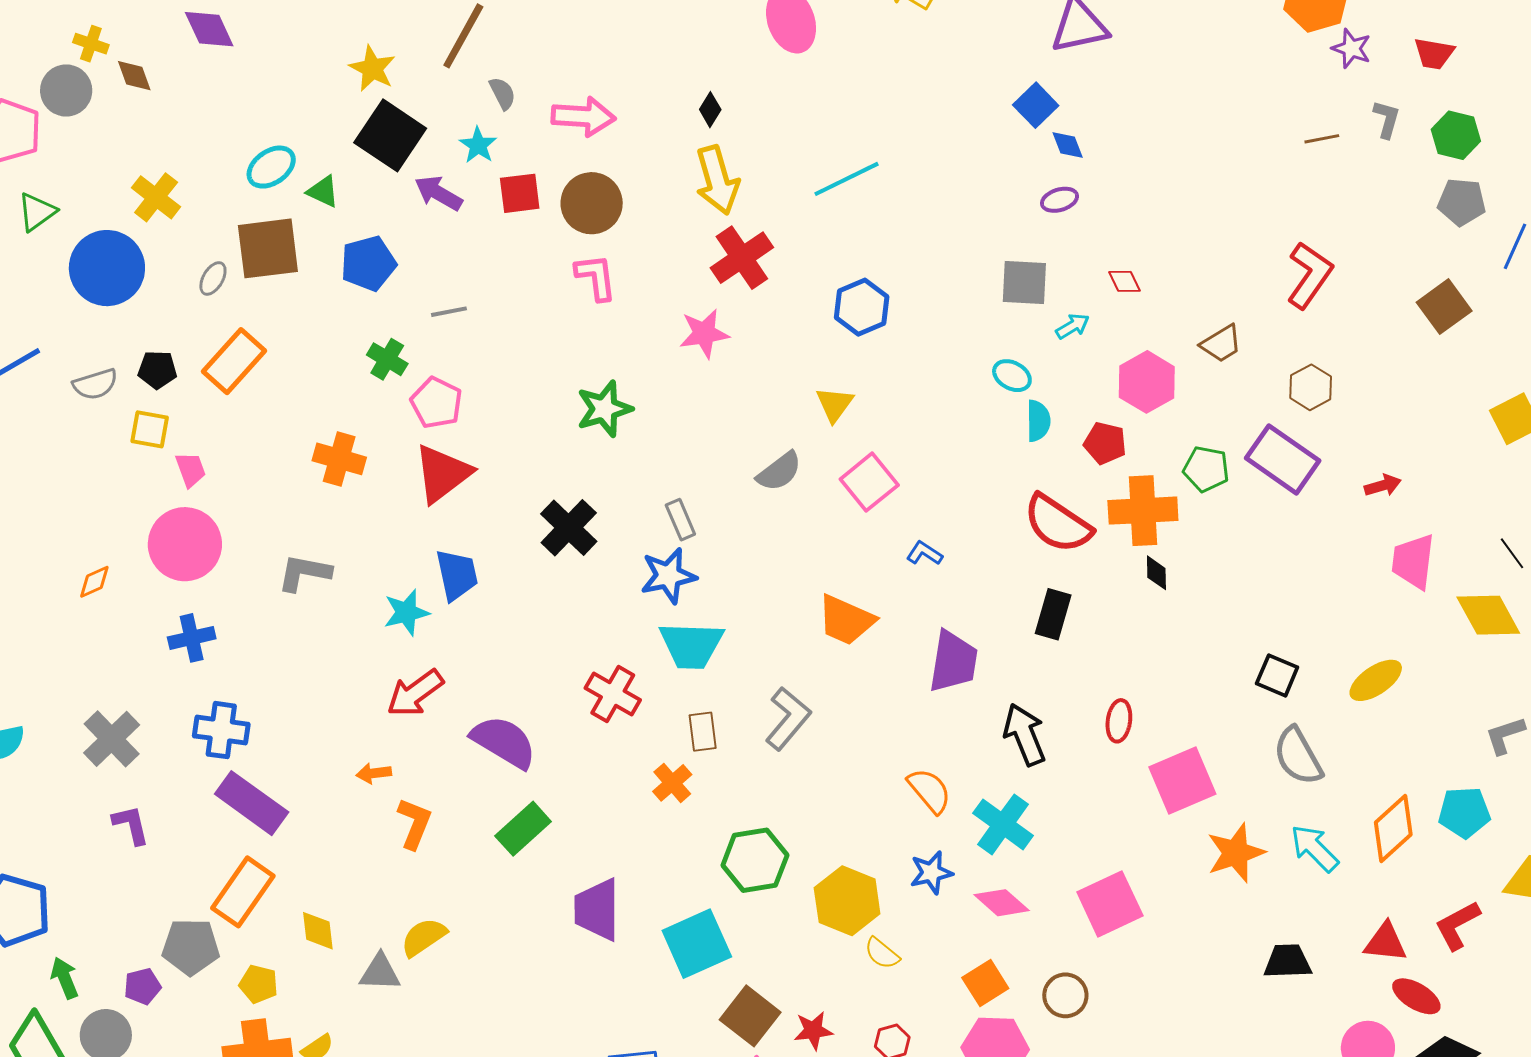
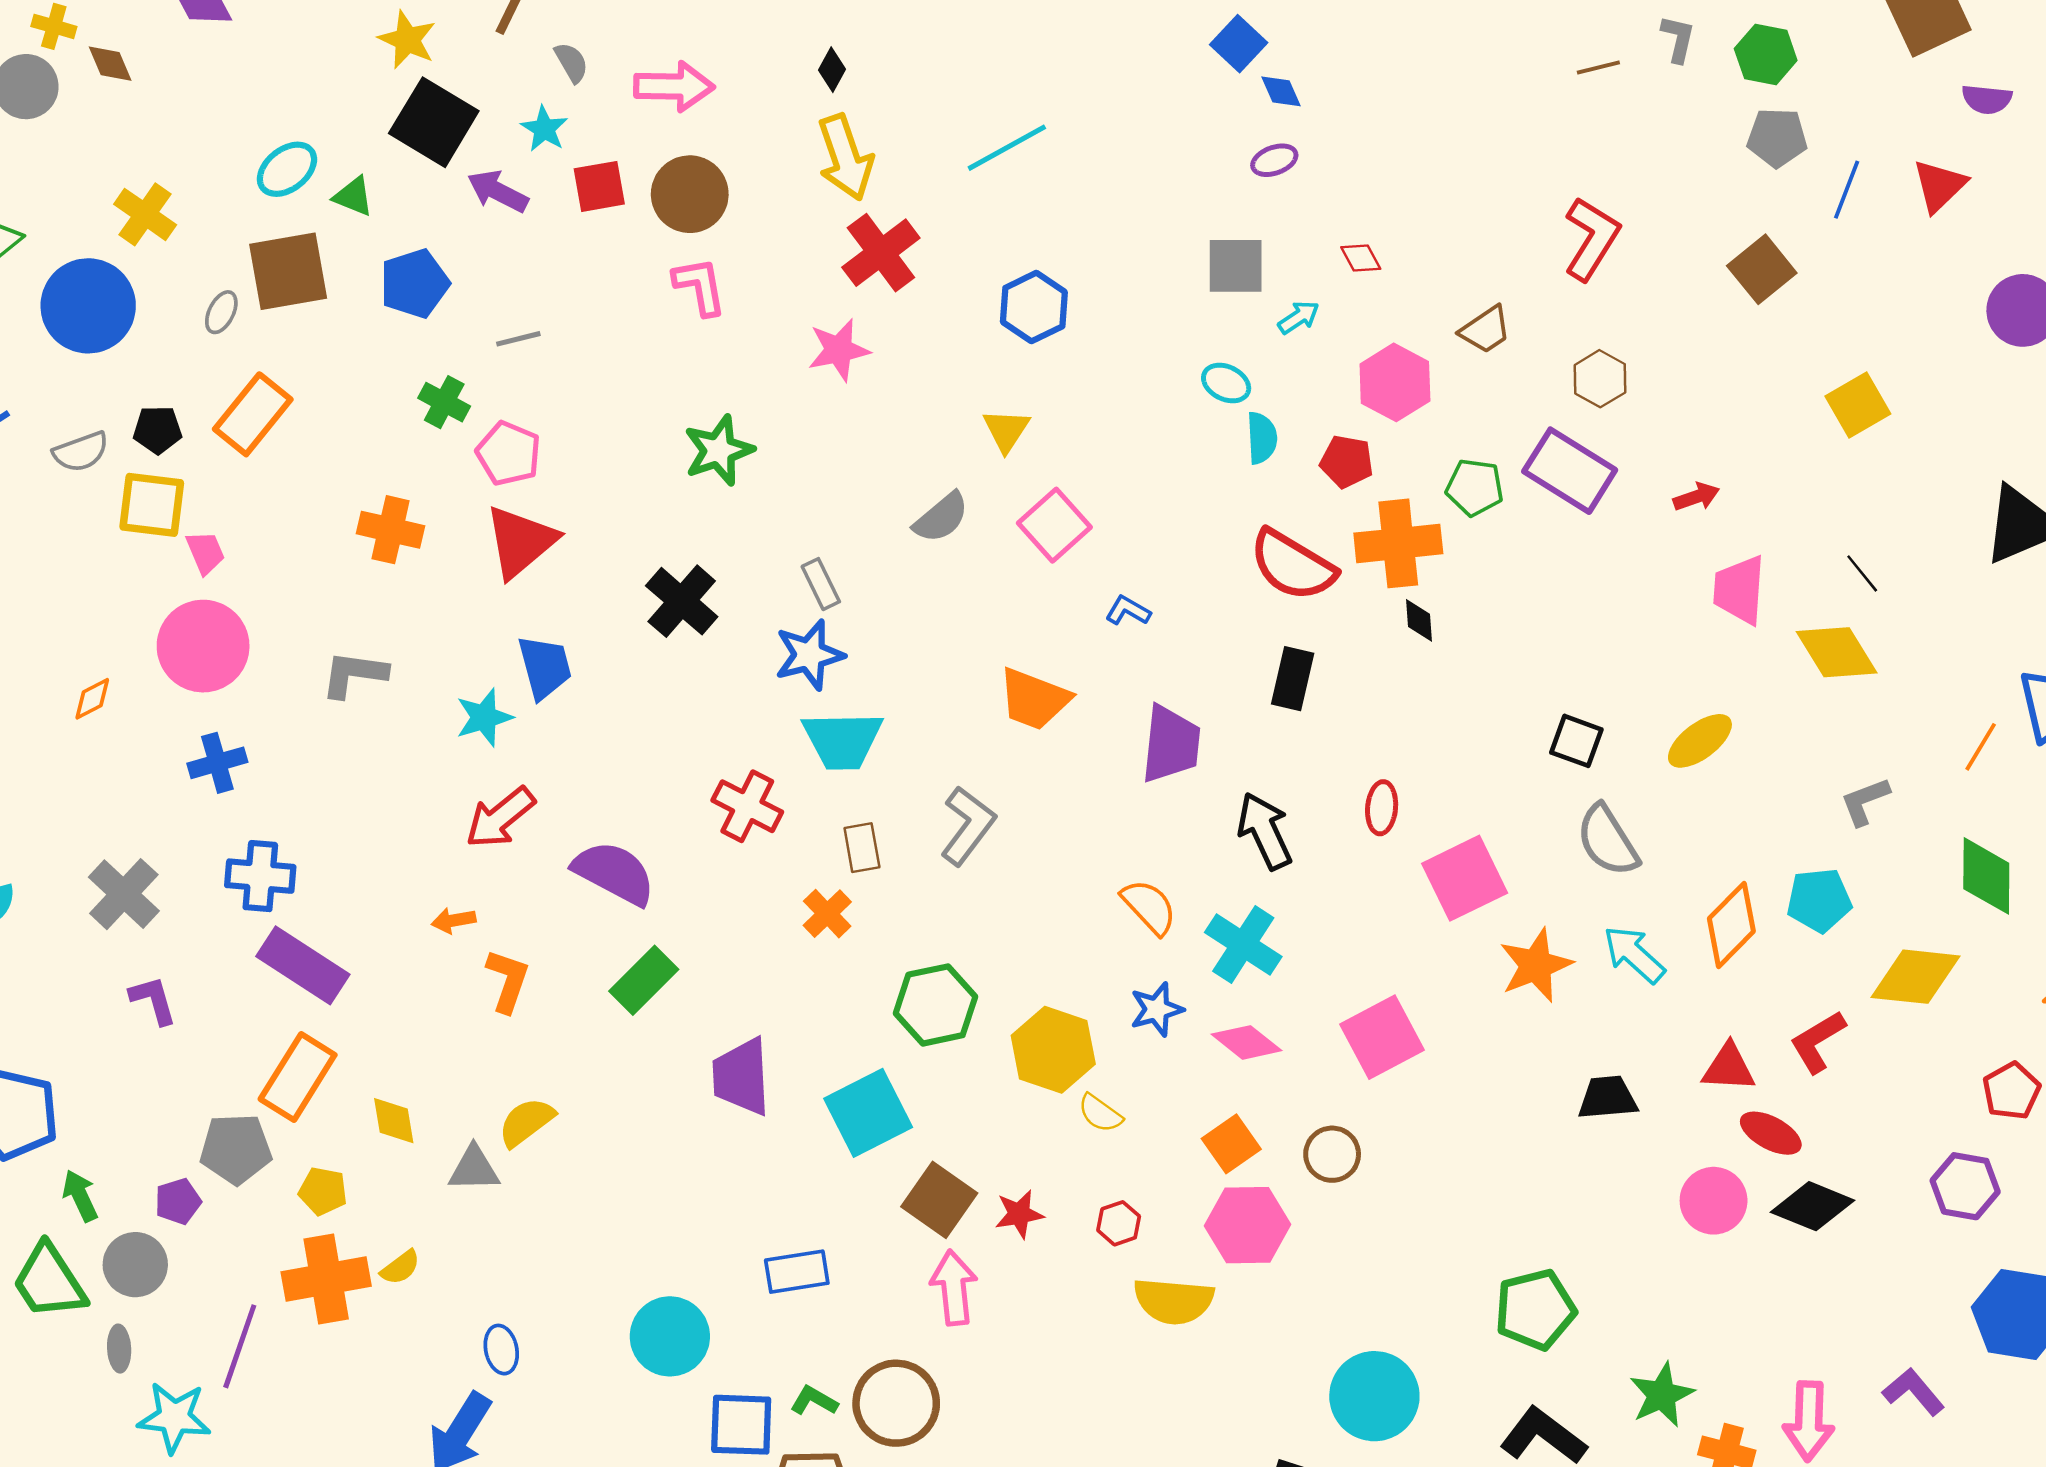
yellow square: (150, 429) -> (152, 505), size x1.4

